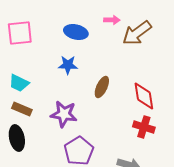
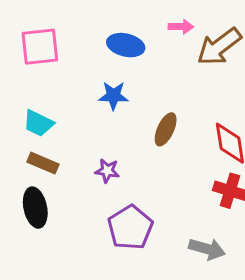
purple star: (64, 114) -> (107, 171), size x0.6

